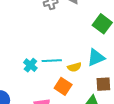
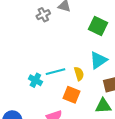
yellow semicircle: (74, 67) -> (79, 74), turned -80

